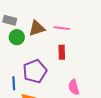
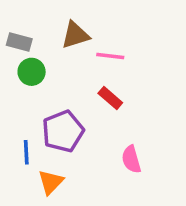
brown triangle: (37, 28) -> (75, 35), moved
red rectangle: (62, 52) -> (110, 98), turned -48

